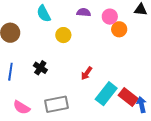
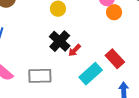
black cross: (40, 68) -> (60, 41), moved, size x1.5
red rectangle: (128, 97) -> (115, 59), moved

